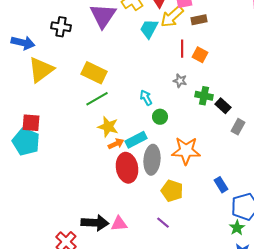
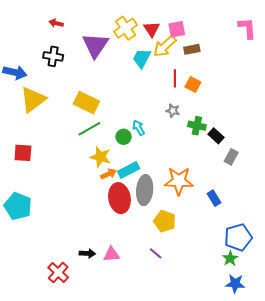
green circle: (160, 117) -> (124, 137), moved
cyan pentagon: (26, 142) -> (18, 206), moved
blue rectangle: (221, 185) -> (214, 198), moved
black arrow: (95, 223) -> (87, 253), size x0.6

